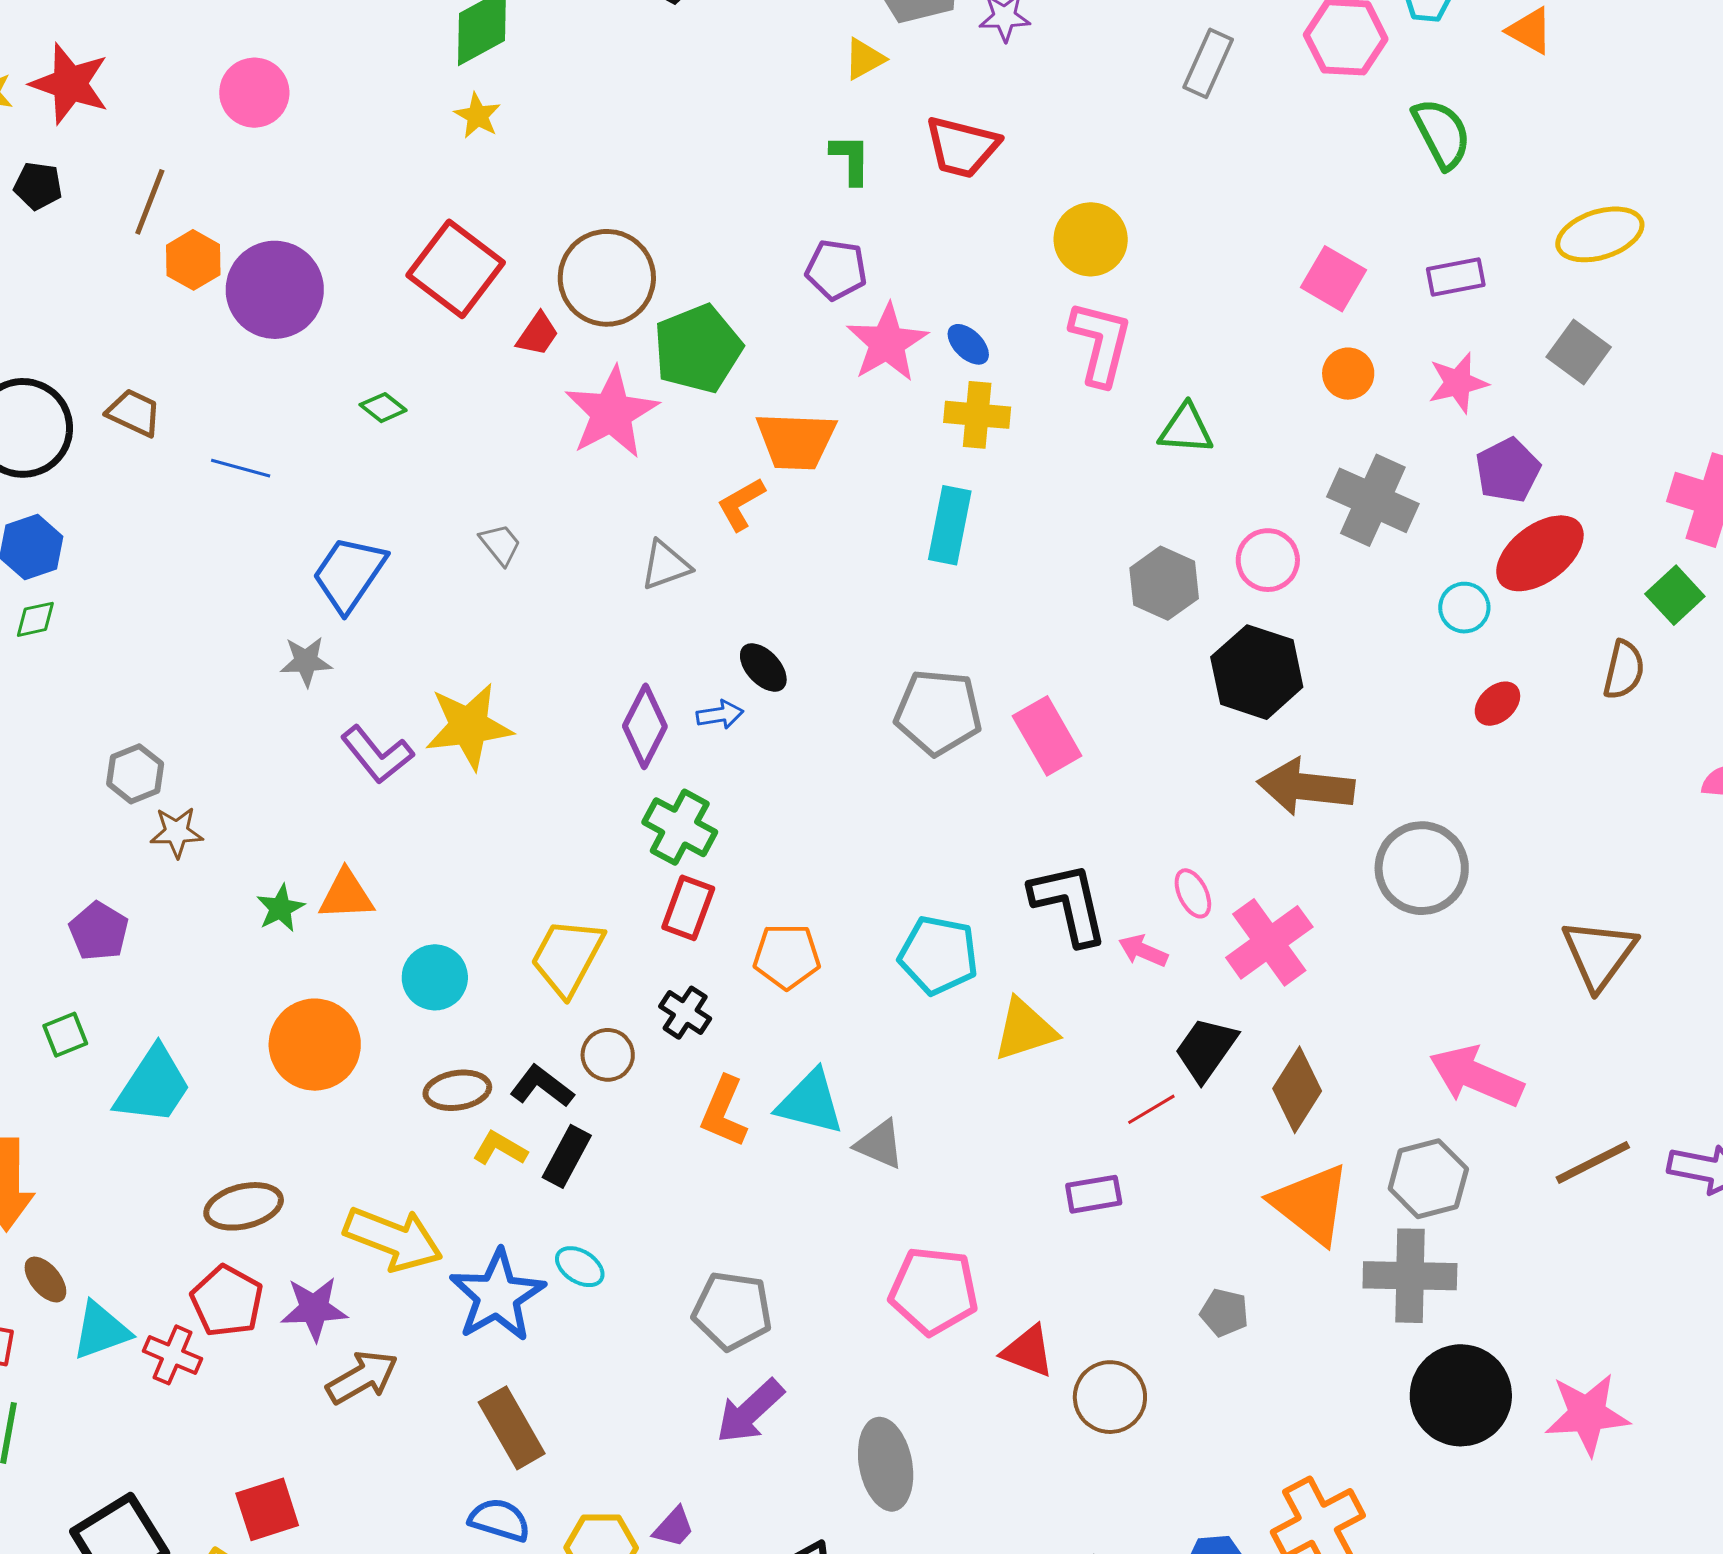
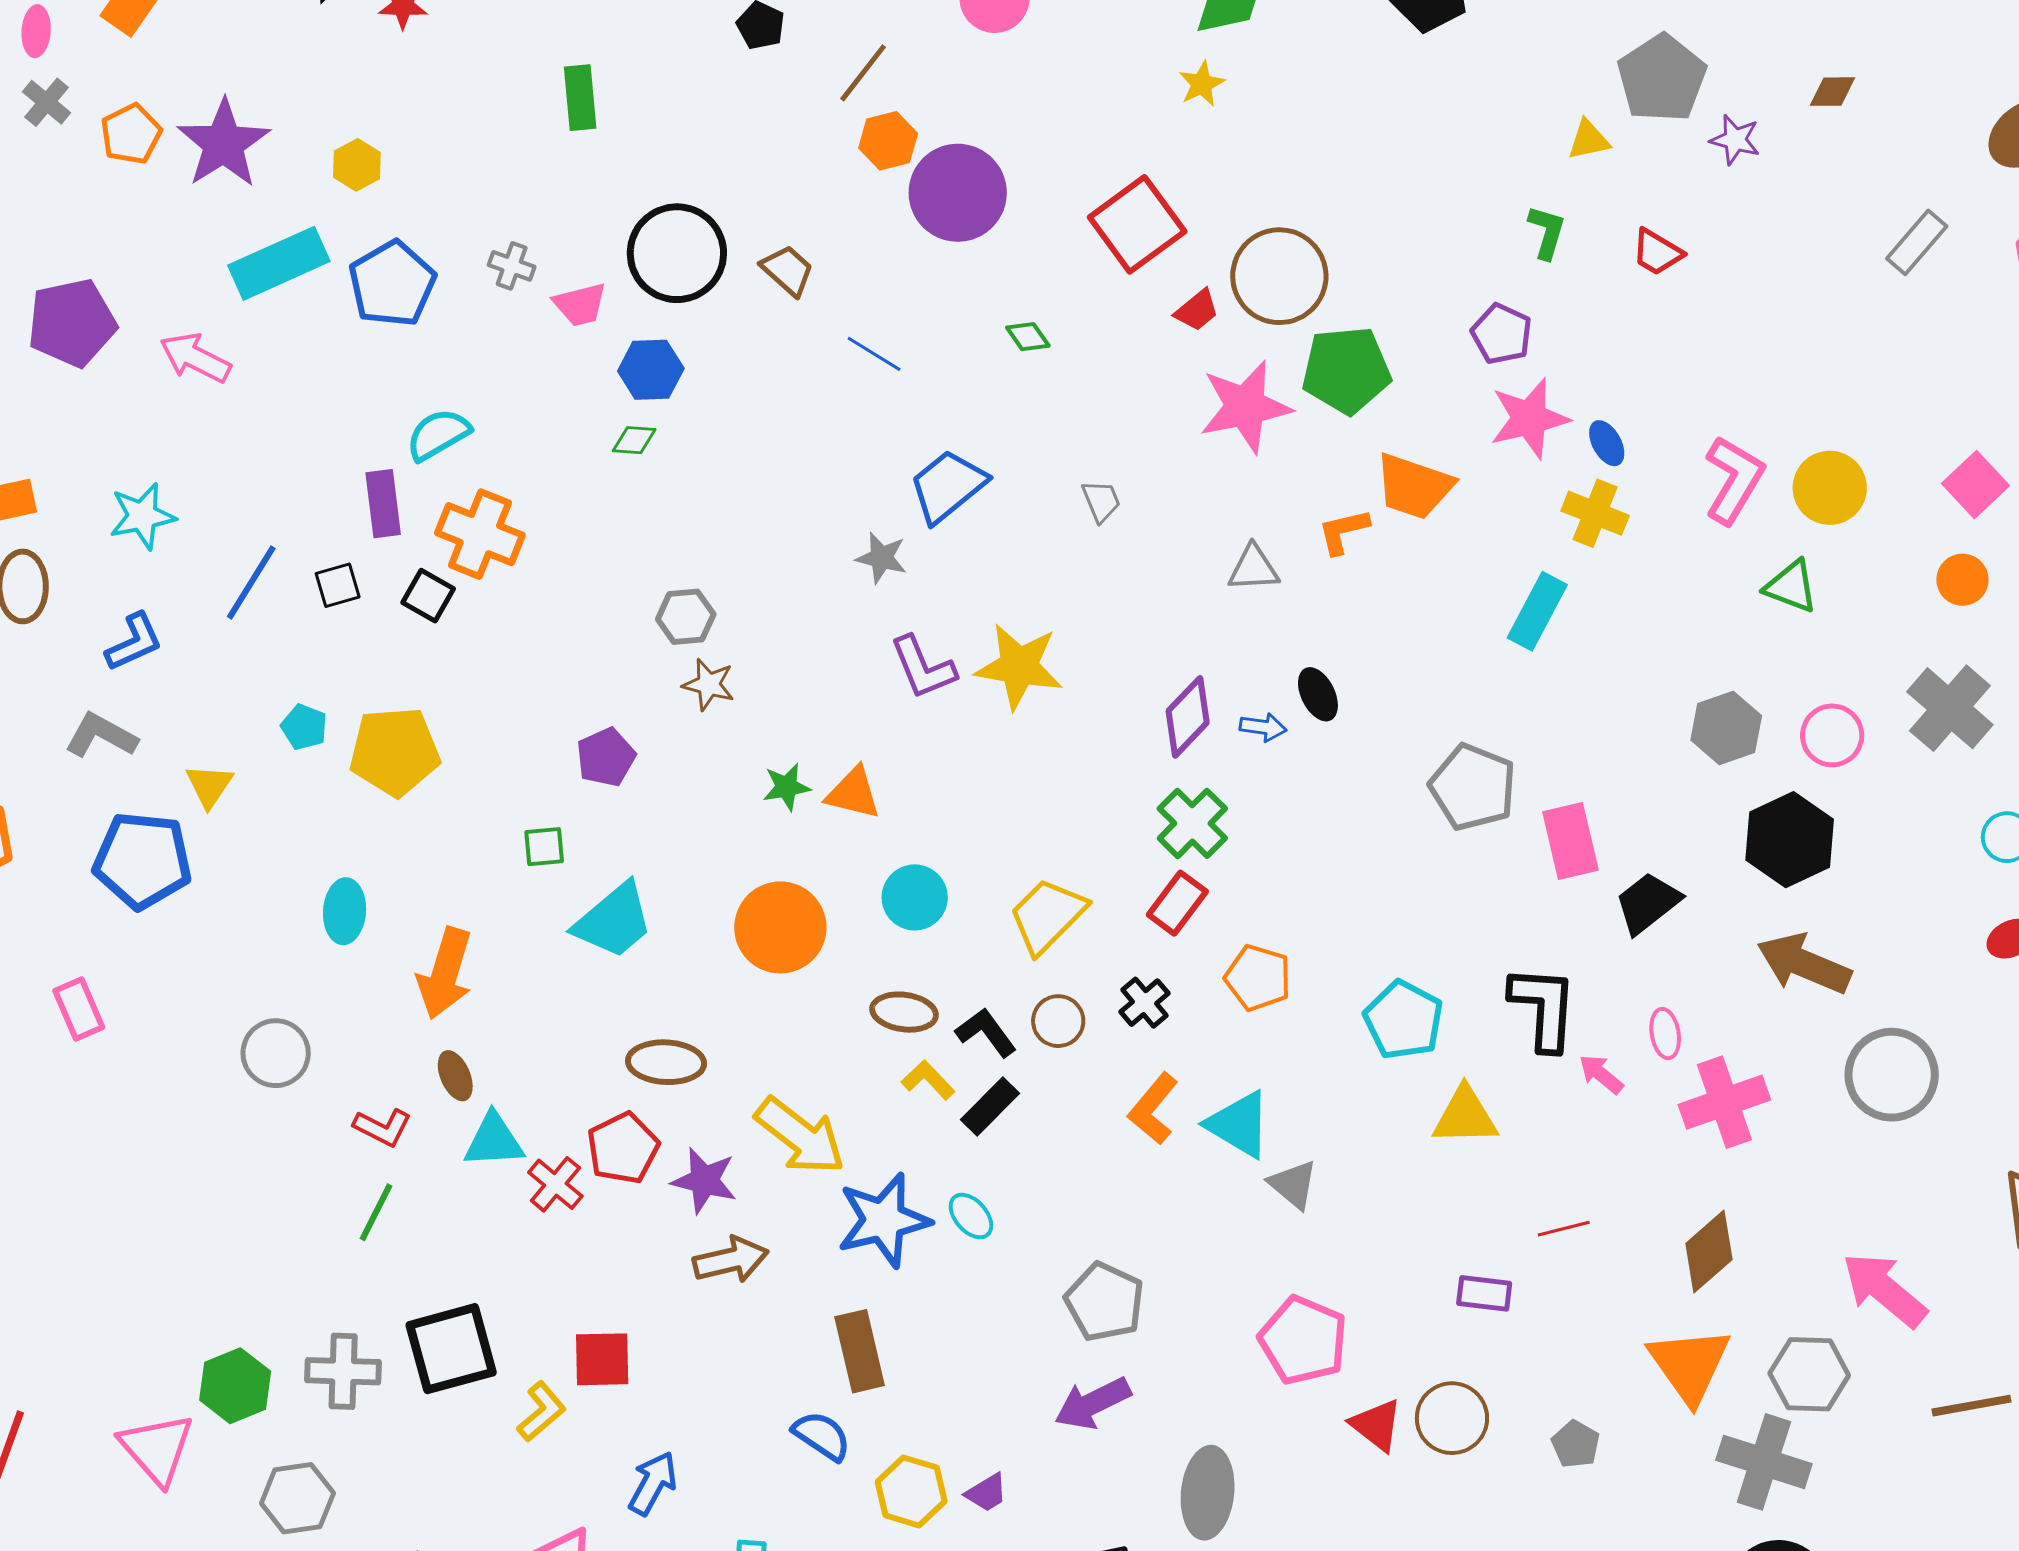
red trapezoid: (962, 147) -> (1657, 252), size x0.7
yellow circle: (1091, 239) -> (1830, 488), moved
black trapezoid: (1206, 1049) -> (1648, 903), moved
brown circle: (1110, 1397) -> (1452, 1418), moved

